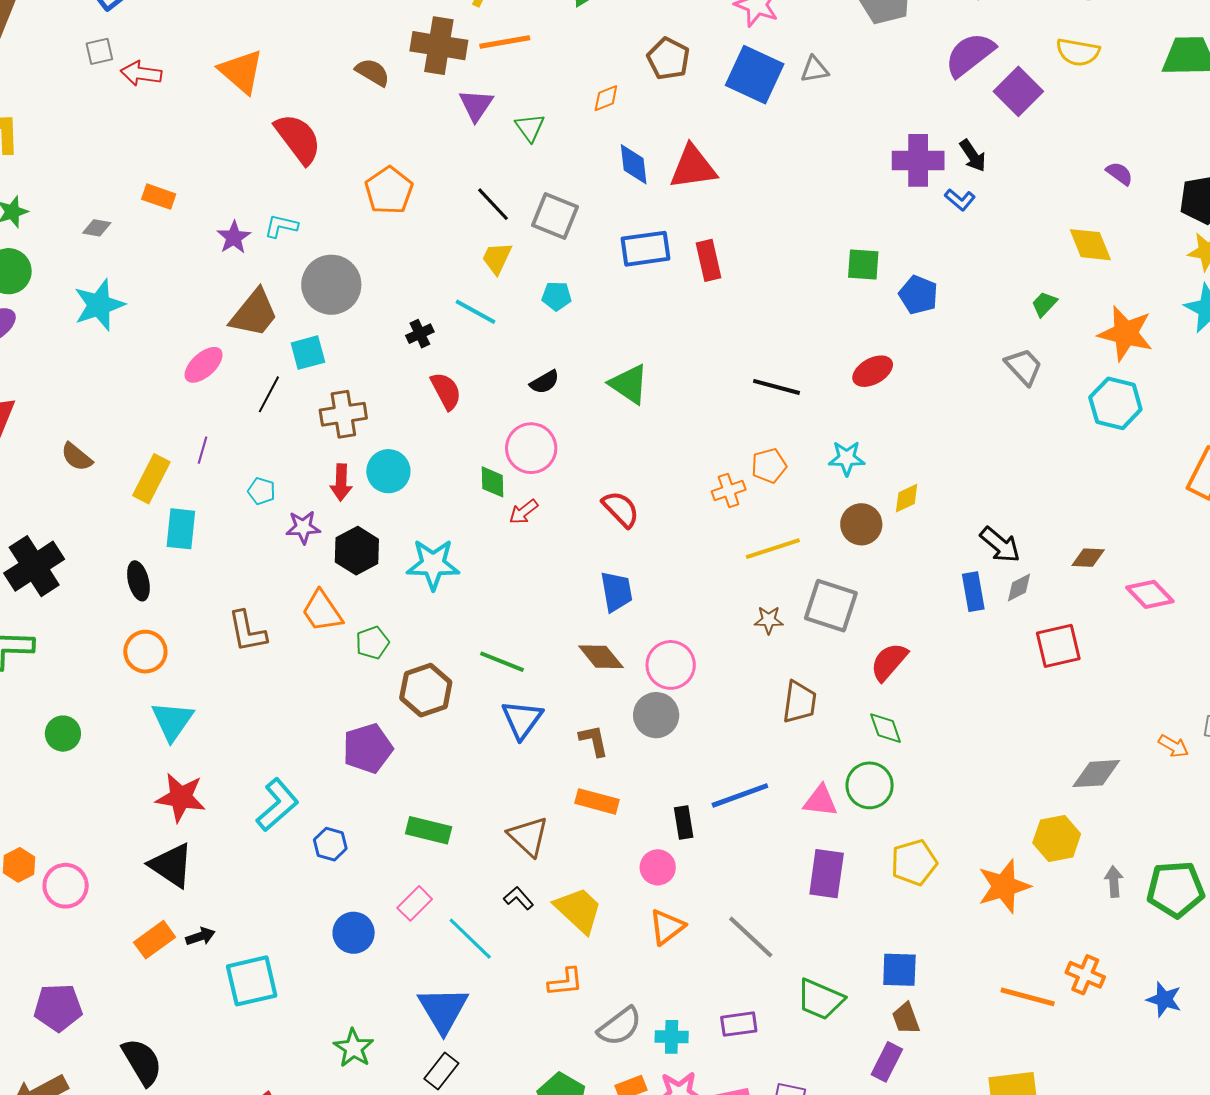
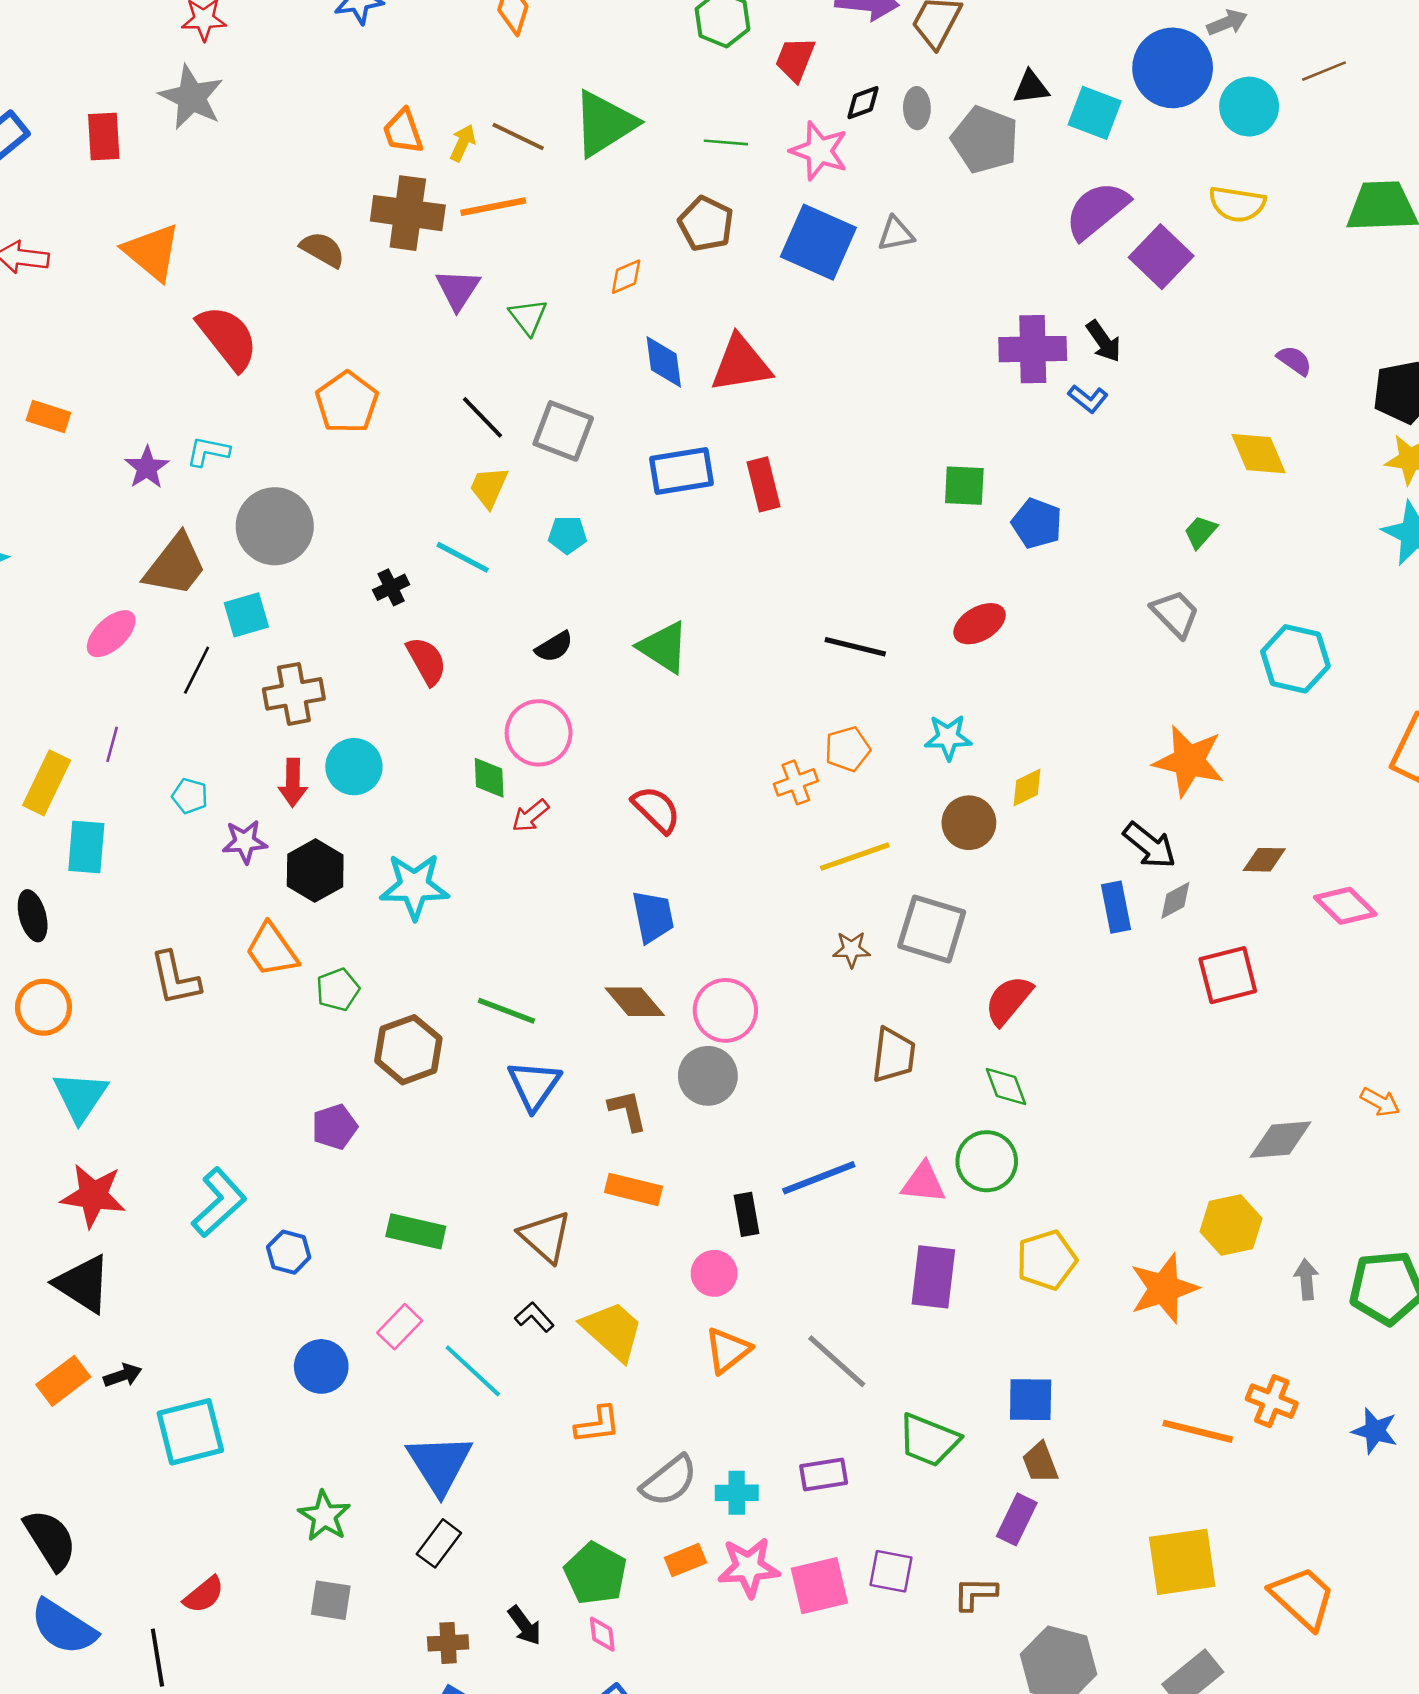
orange star: (1126, 333) -> (1189, 761), moved
purple pentagon: (368, 748) -> (335, 1127), size x0.7

